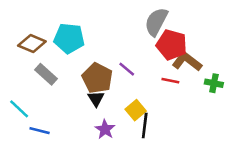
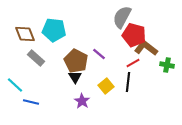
brown diamond: (32, 43) -> (25, 34), turned 45
red line: (170, 81) -> (133, 63), turned -40
black line: (145, 126) -> (128, 82), moved

